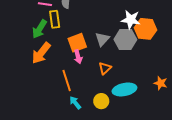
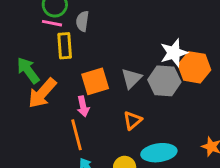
white star: (131, 20) -> (174, 53), turned -30
green arrow: (40, 29) -> (28, 70), moved, turned 108
pink arrow: (78, 57) -> (83, 106), moved

